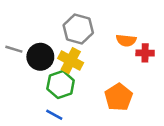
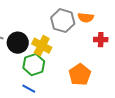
gray hexagon: (78, 29) -> (63, 21), moved
orange semicircle: (126, 40) -> (86, 18), moved

